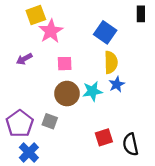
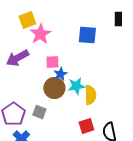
blue square: (105, 32) -> (87, 35), turned -30
purple arrow: (24, 59) -> (17, 58), size x1.6
yellow semicircle: (111, 62) -> (90, 95), moved
blue star: (117, 84) -> (60, 74), moved

